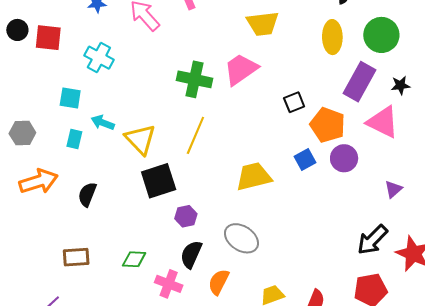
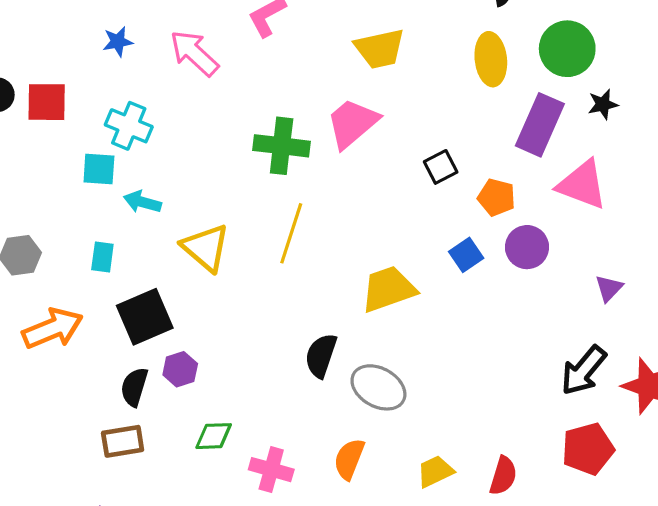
black star: (400, 85) -> (603, 104), moved
cyan square: (70, 98) -> (99, 169), moved
cyan arrow: (103, 123) -> (142, 202), moved
orange pentagon: (328, 125) -> (496, 197), size x0.7
black square: (159, 181) -> (145, 317), moved
black semicircle: (87, 194) -> (134, 387), moved
purple hexagon: (186, 216) -> (180, 369), moved
black semicircle: (191, 254) -> (321, 356), moved

